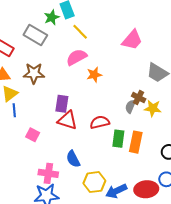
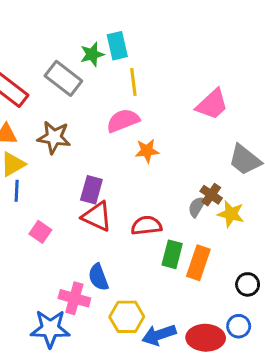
yellow line: (80, 32) -> (133, 82), turned 30
pink cross: (48, 173) -> (74, 298), moved

